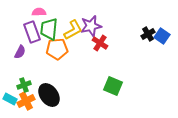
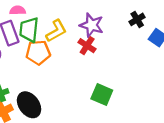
purple star: (91, 26) -> (92, 25), moved, turned 30
black cross: (148, 34) -> (137, 19), moved

